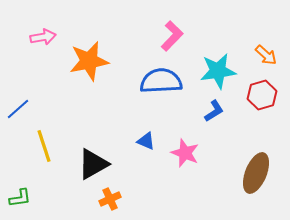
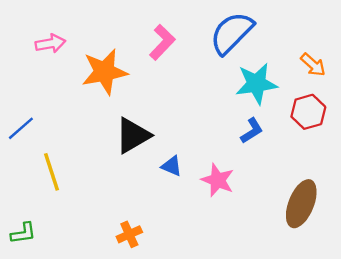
pink L-shape: (172, 36) -> (162, 42), moved
blue semicircle: (161, 81) -> (232, 33), moved, turned -42
black triangle: (93, 164) -> (133, 135), moved

